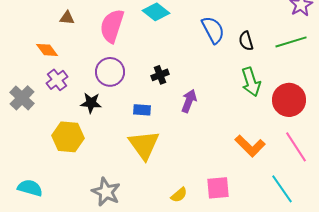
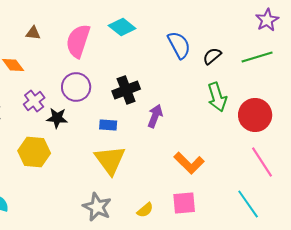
black semicircle: (246, 41) -> (212, 56), turned 66
black cross: (160, 75) -> (126, 90), size x1.5
purple cross: (57, 80) -> (34, 101), moved
orange L-shape: (250, 146) -> (189, 163), moved
gray star: (106, 192) -> (97, 207), moved

